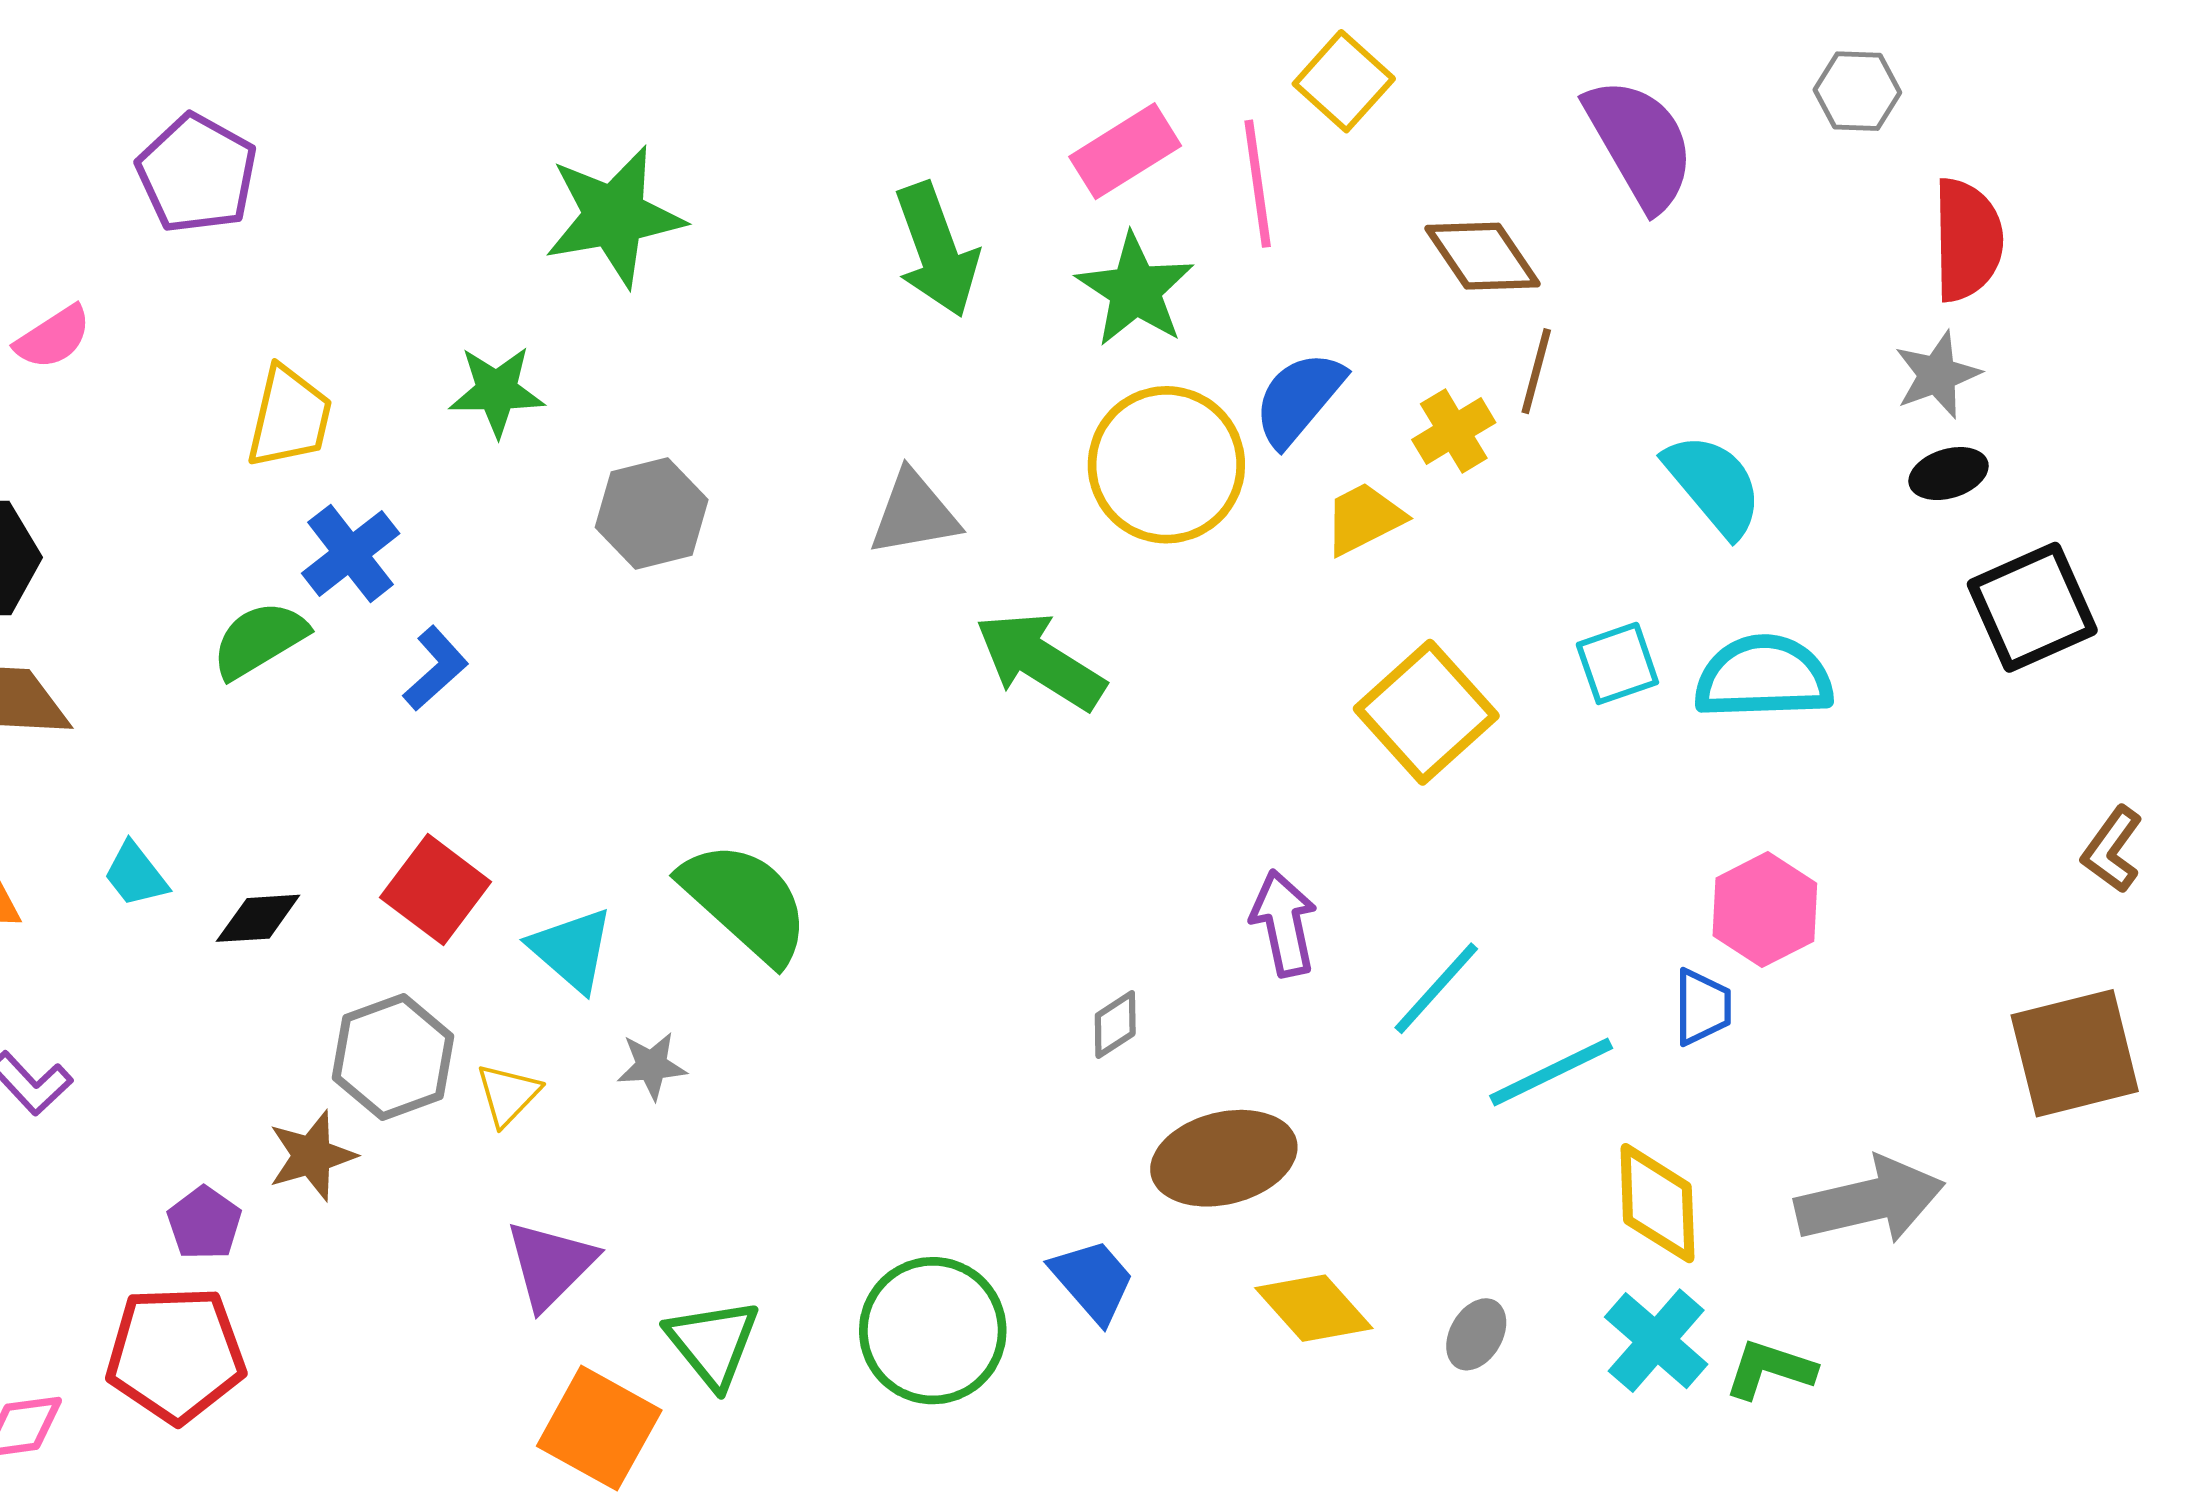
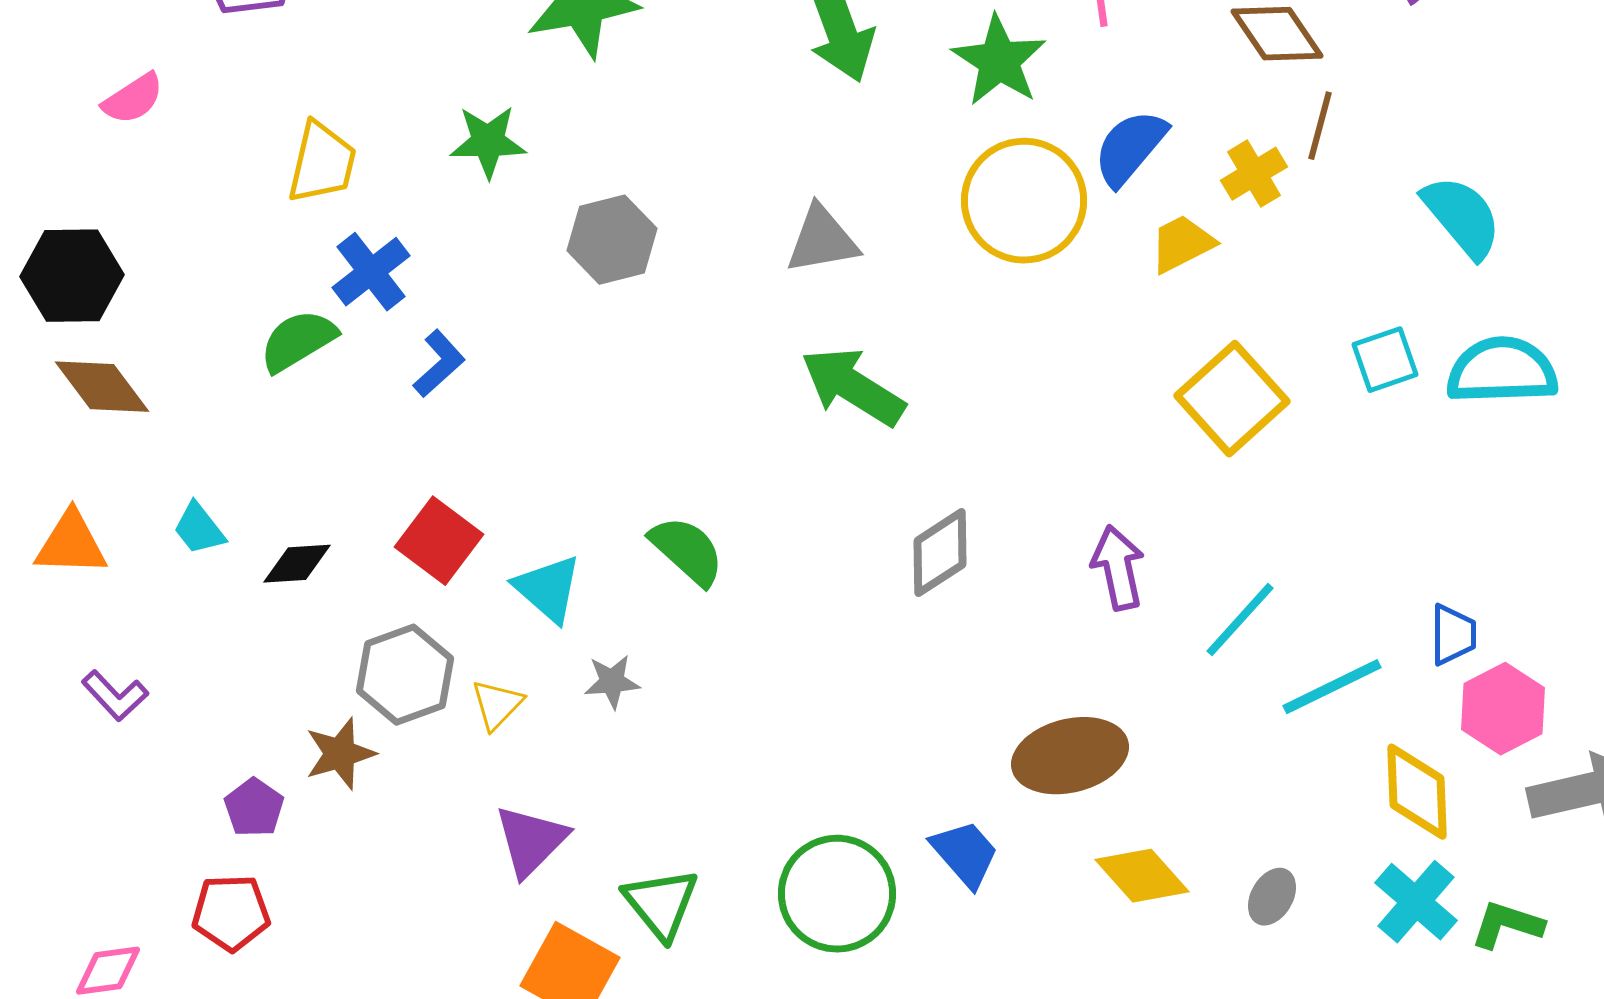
green arrow: (1040, 661) -> (853, 387), moved
green semicircle: (745, 902) -> (687, 551), size x0.7
pink hexagon: (1765, 910) -> (1503, 709), moved
gray diamond: (1115, 1025) -> (940, 553), moved, size x1.6
red pentagon: (176, 1354) -> (231, 913), size x0.7

